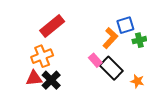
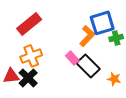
blue square: (125, 25) -> (102, 23), size x1.4
orange cross: (42, 56) -> (31, 56), moved

